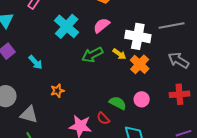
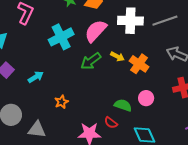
pink semicircle: (102, 25) -> (96, 31), size x1.4
cyan cross: (67, 26) -> (61, 37), turned 30
white cross: (138, 36) -> (130, 21), moved
cyan arrow: (36, 62) -> (36, 77), turned -70

